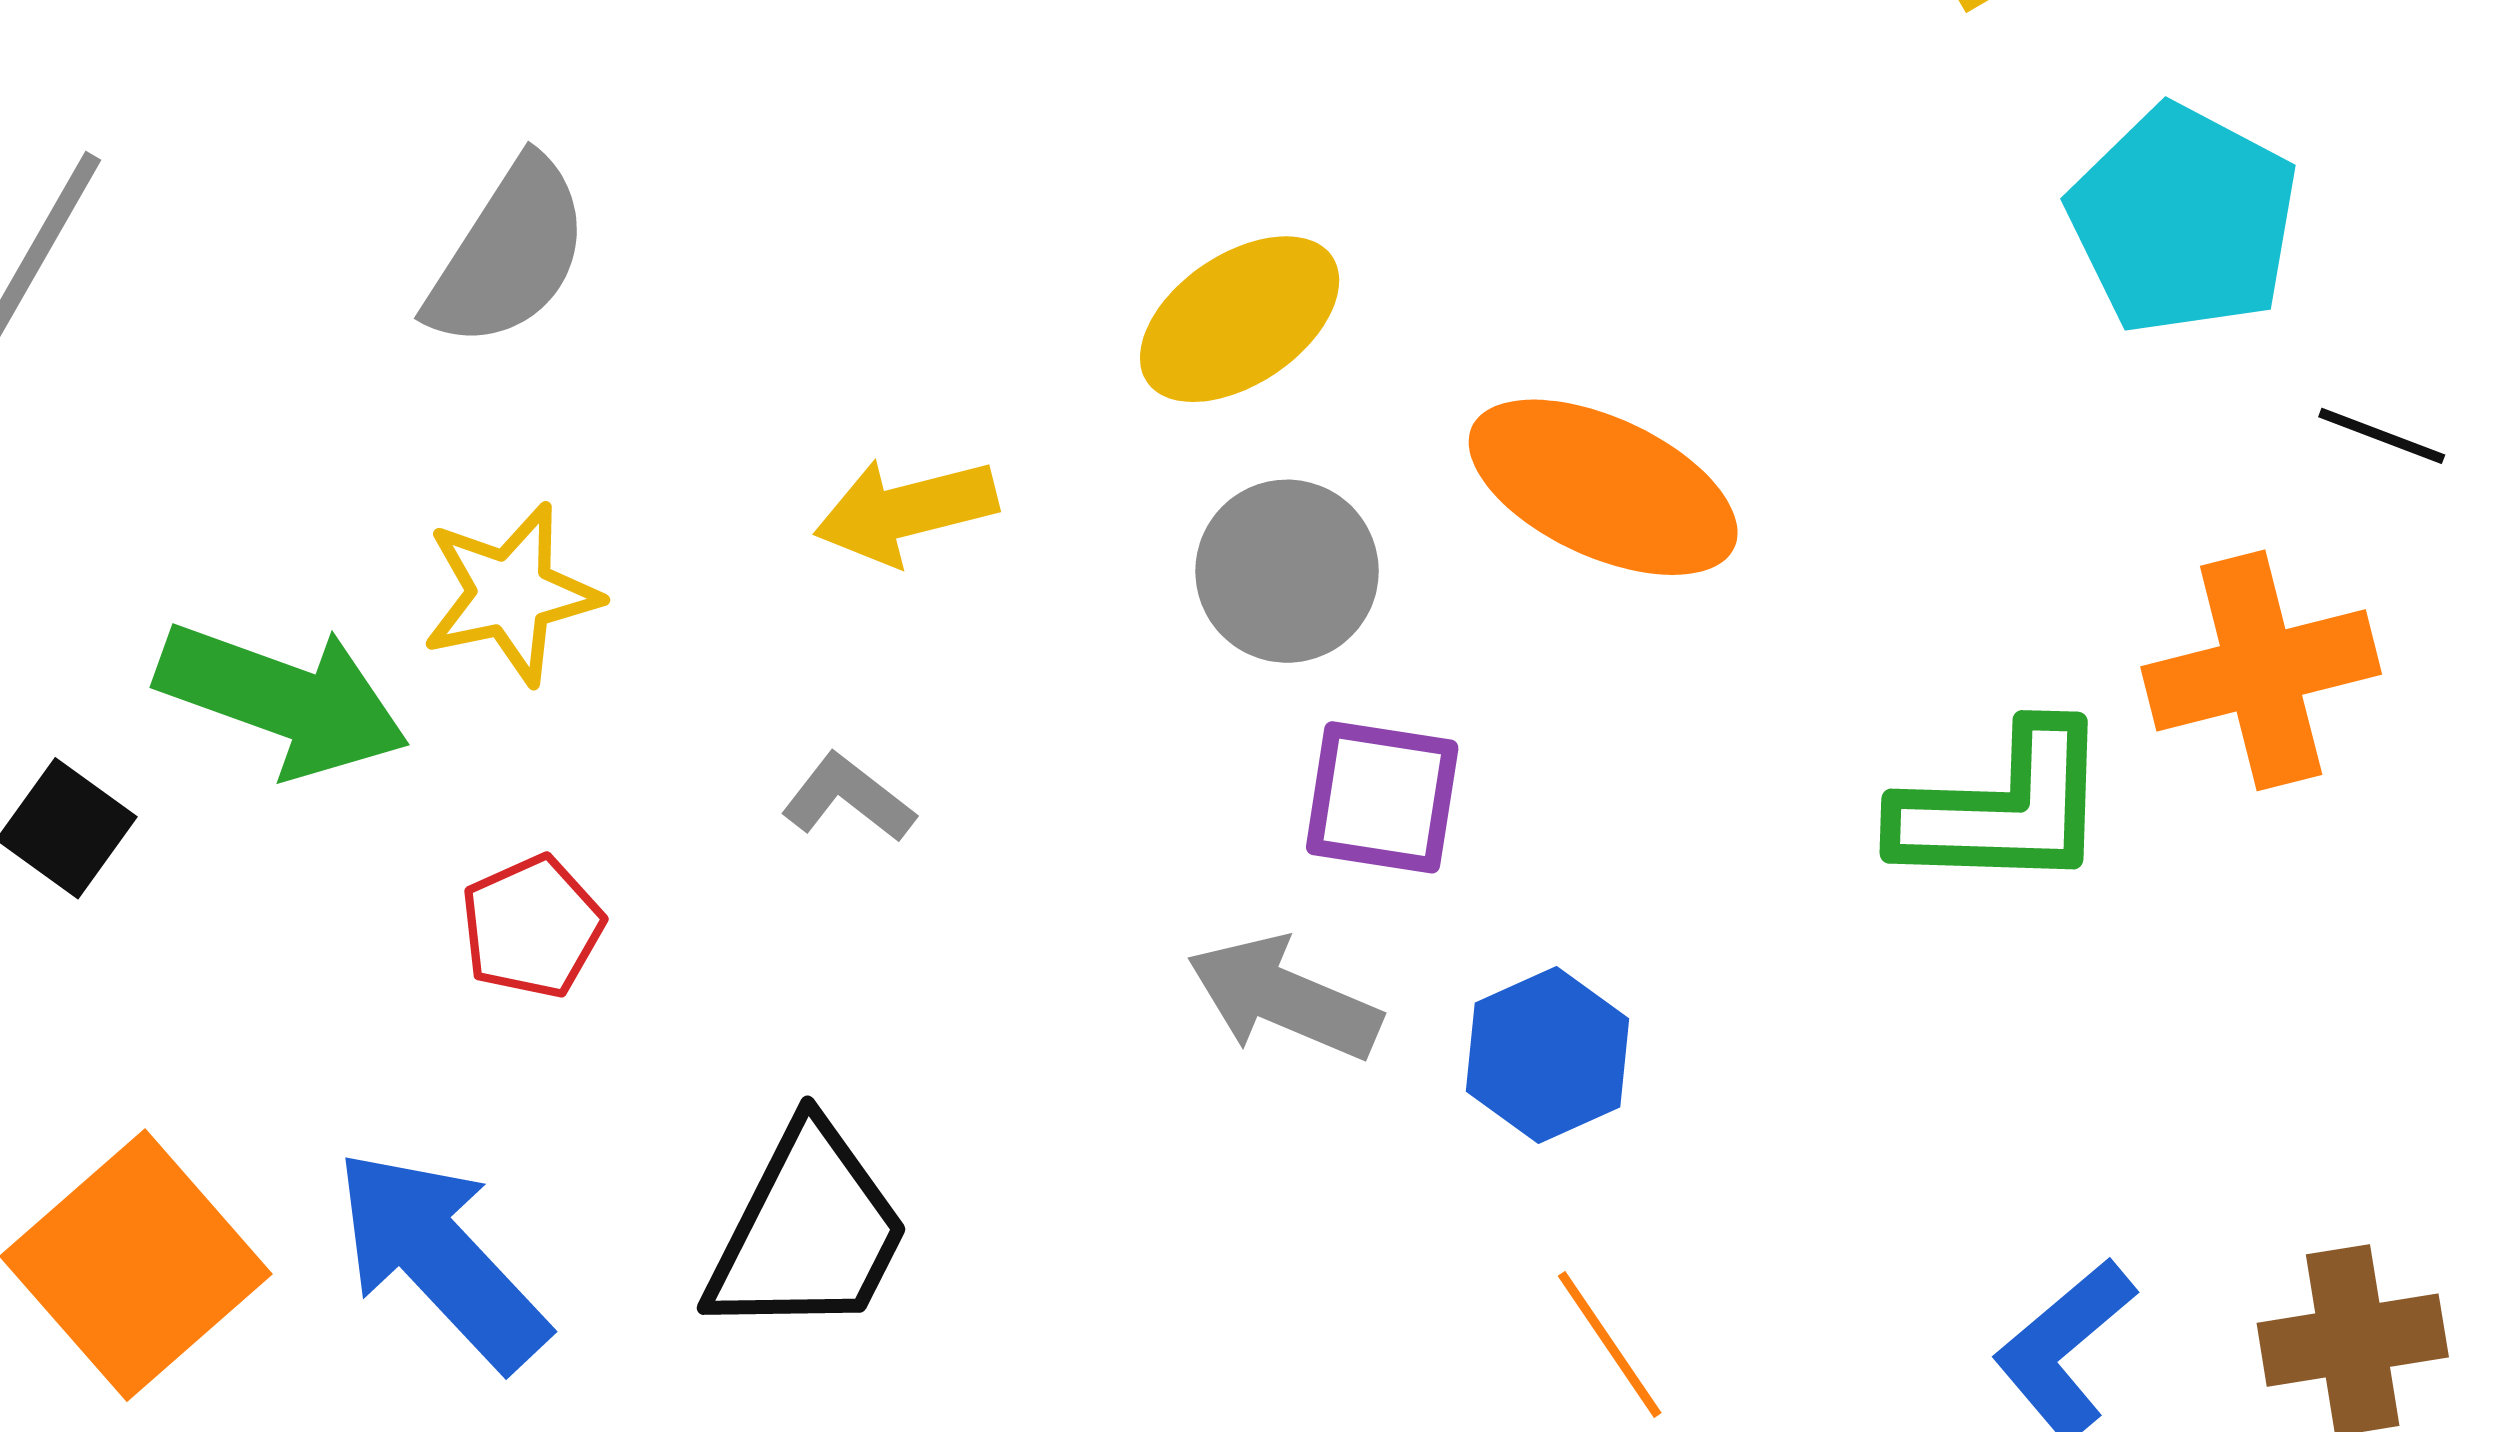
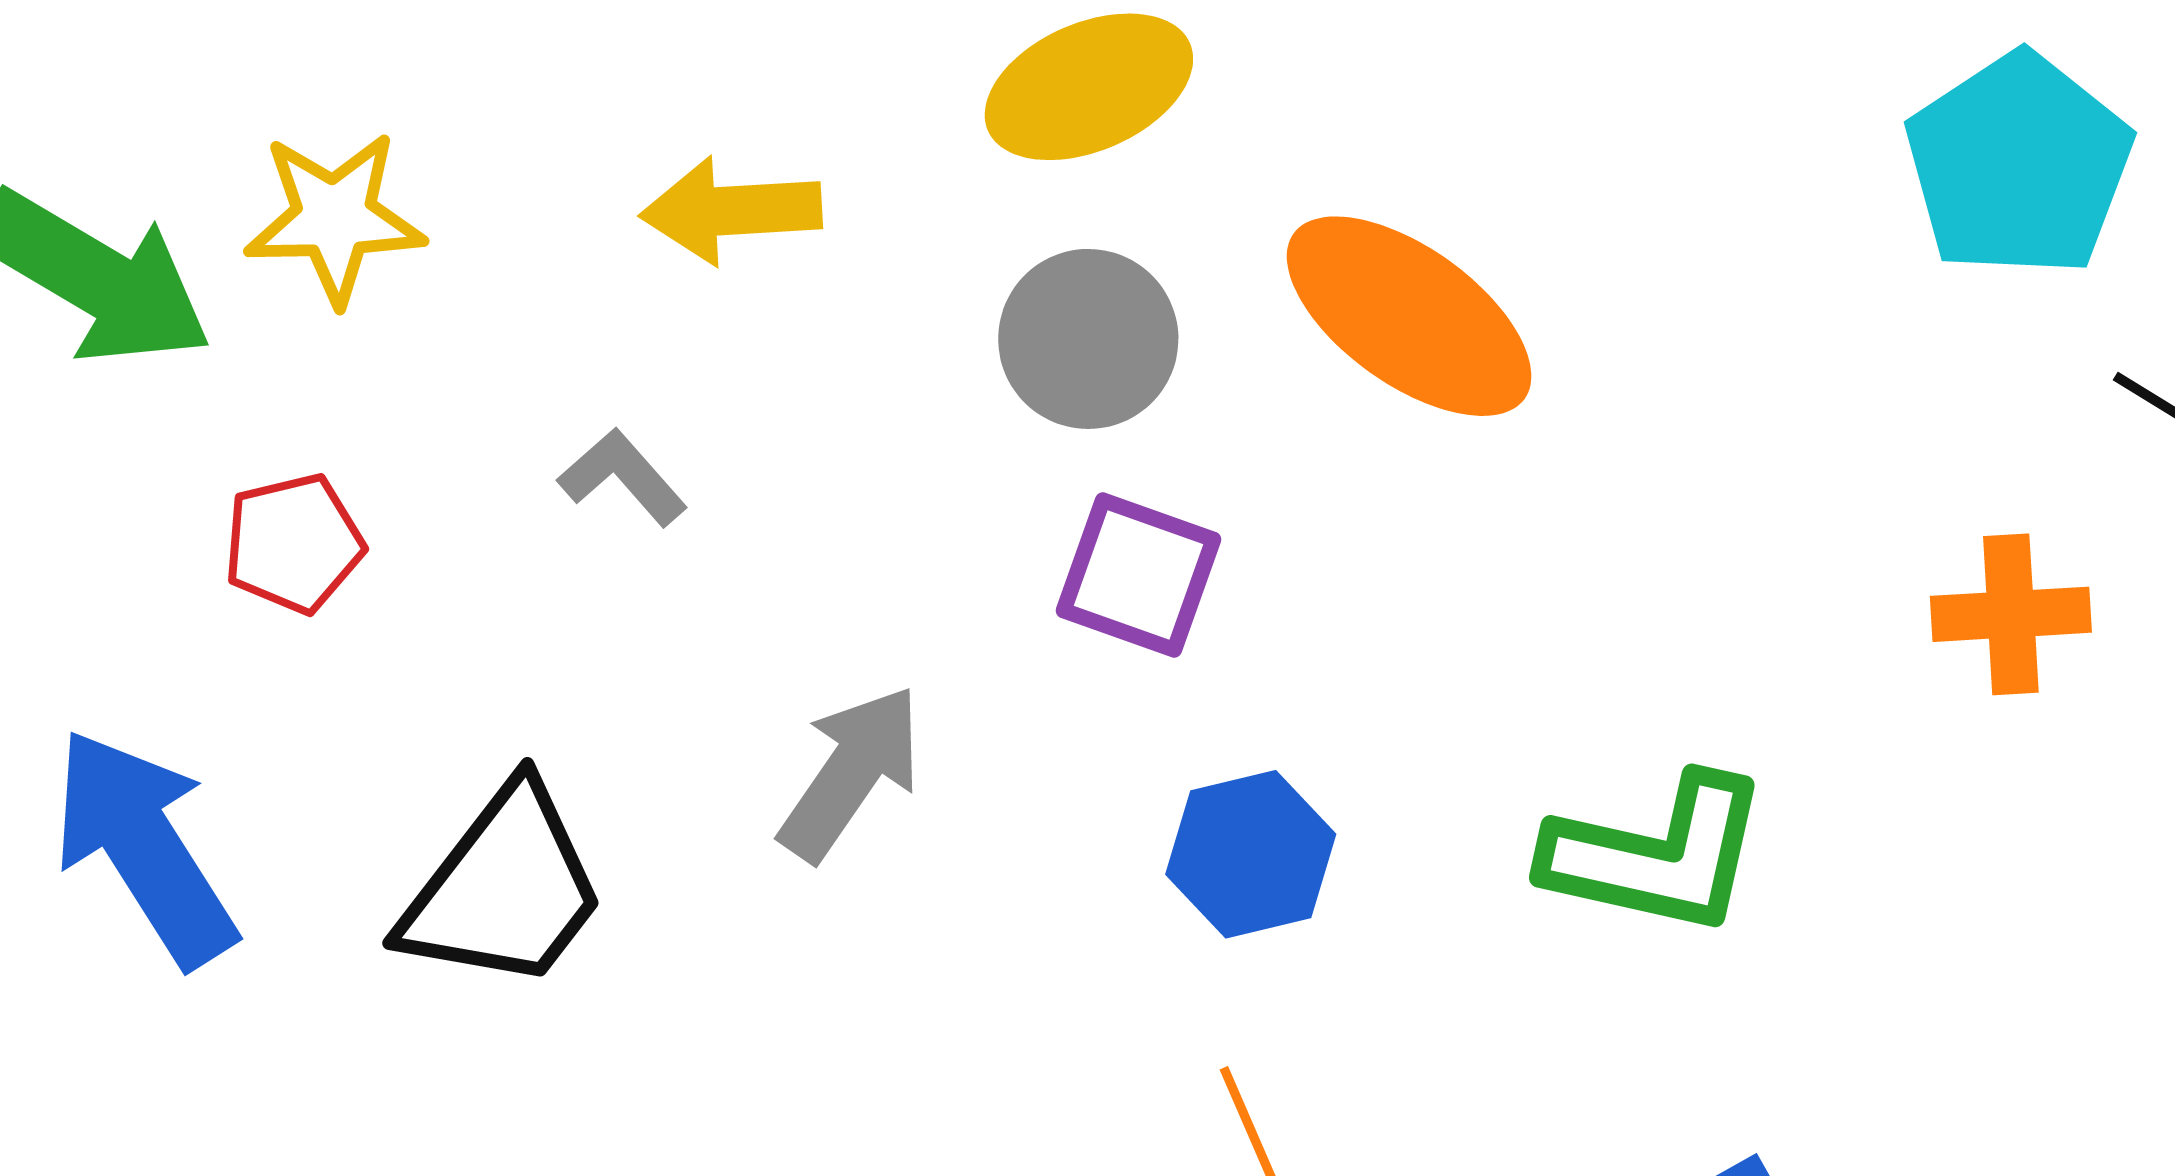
orange cross: (2261, 670) -> (2011, 614), size x0.7
green L-shape: (2003, 808) -> (1657, 855), moved
gray arrow: (1284, 998) -> (851, 773), moved, turned 91

